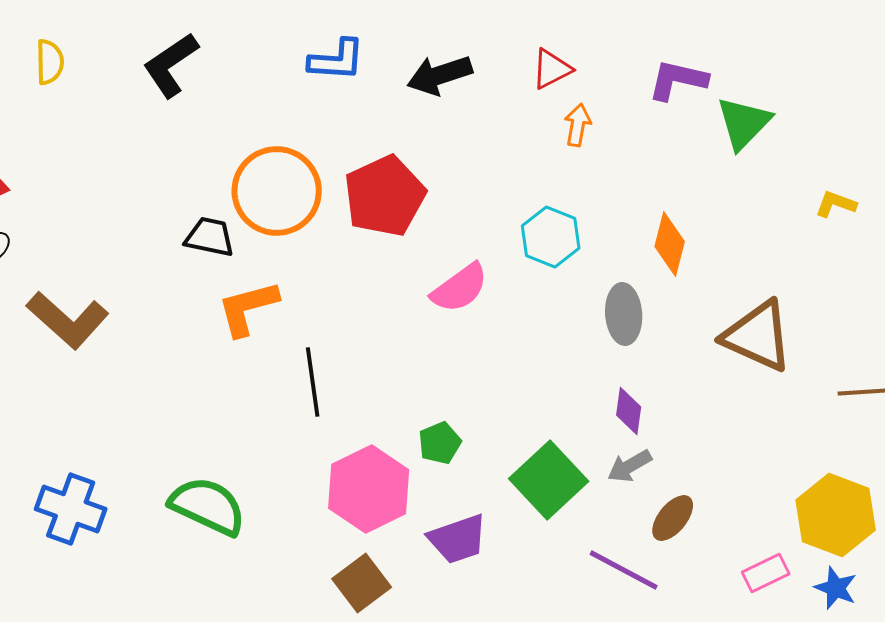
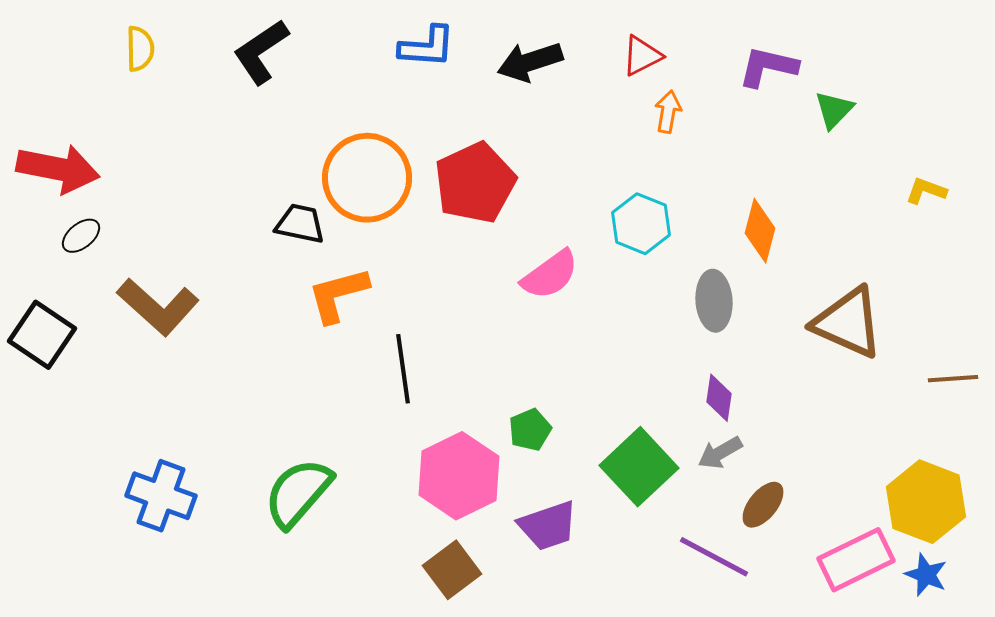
green triangle: (744, 123) -> (834, 110), size x0.7
green semicircle: (208, 506) -> (298, 493), turned -74
pink rectangle: (766, 573) -> (856, 560), size x1.6

